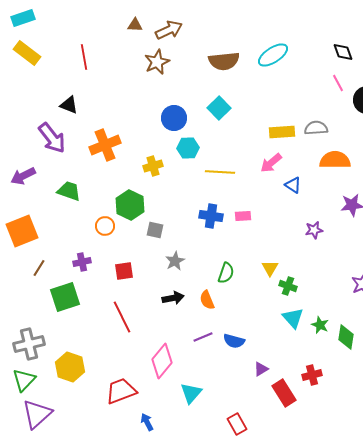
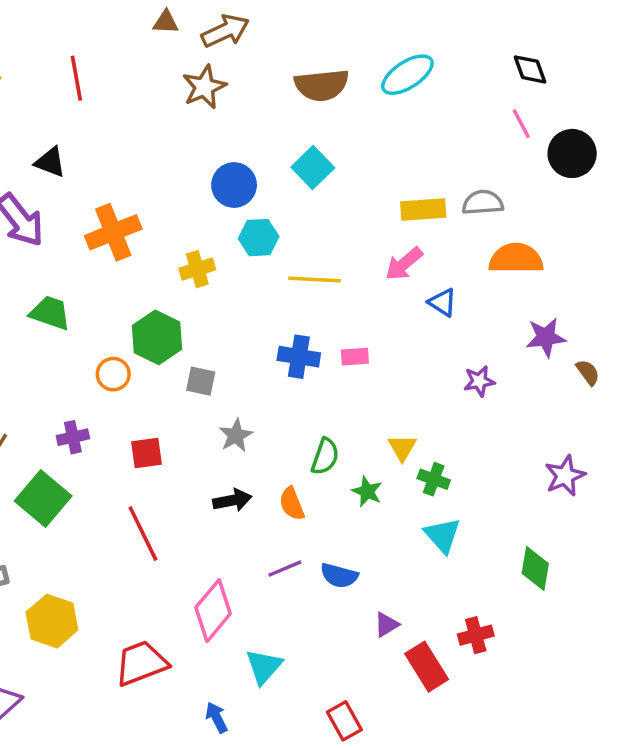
green square: (65, 297) -> (43, 498), turned -32
green star: (320, 325) -> (367, 491), moved
blue arrow: (147, 422) -> (217, 717), moved

